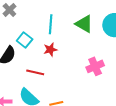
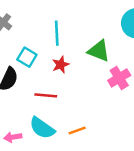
green triangle: (84, 24) -> (99, 51), moved

